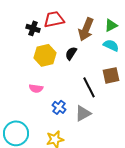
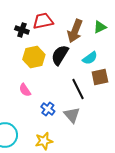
cyan semicircle: (111, 45) -> (90, 58), moved, turned 119
black semicircle: (71, 53) -> (60, 55), size x1.5
pink semicircle: (36, 88) -> (25, 90), turned 48
gray triangle: (83, 113) -> (72, 115), turned -42

